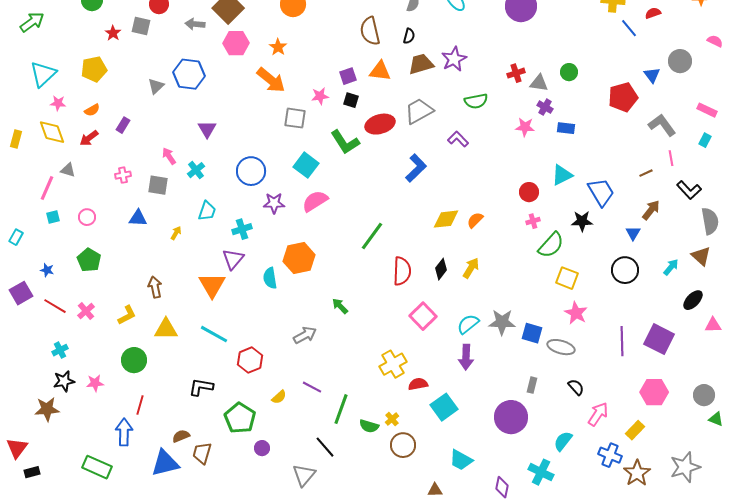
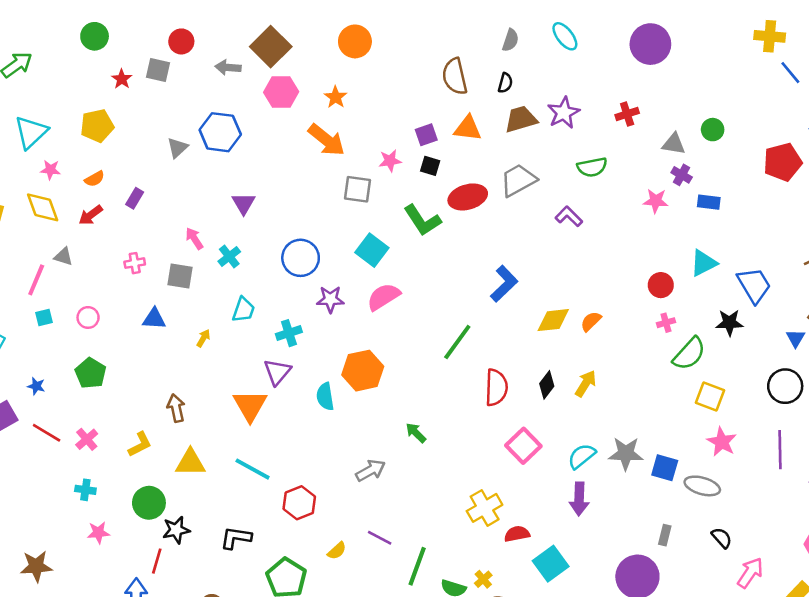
red cross: (516, 73) -> (627, 114), moved
blue L-shape: (416, 168) -> (504, 284), moved
purple line: (622, 341) -> (780, 450), moved
cyan cross: (60, 350) -> (85, 490), moved, turned 35
black star: (64, 381) -> (176, 530), moved

